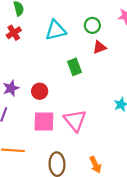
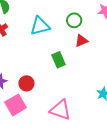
pink triangle: (75, 120) -> (60, 110), turned -30
pink square: (44, 121) -> (16, 105), moved, turned -30

